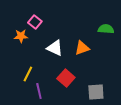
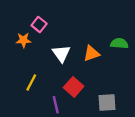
green semicircle: (106, 29) -> (119, 43), moved
white triangle: (55, 48) -> (61, 53), turned 30
purple line: (39, 91) -> (56, 105), moved

